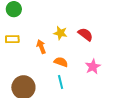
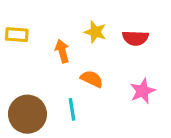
red semicircle: (85, 34) -> (135, 38), turned 140
cyan line: (61, 82) -> (72, 109), moved

